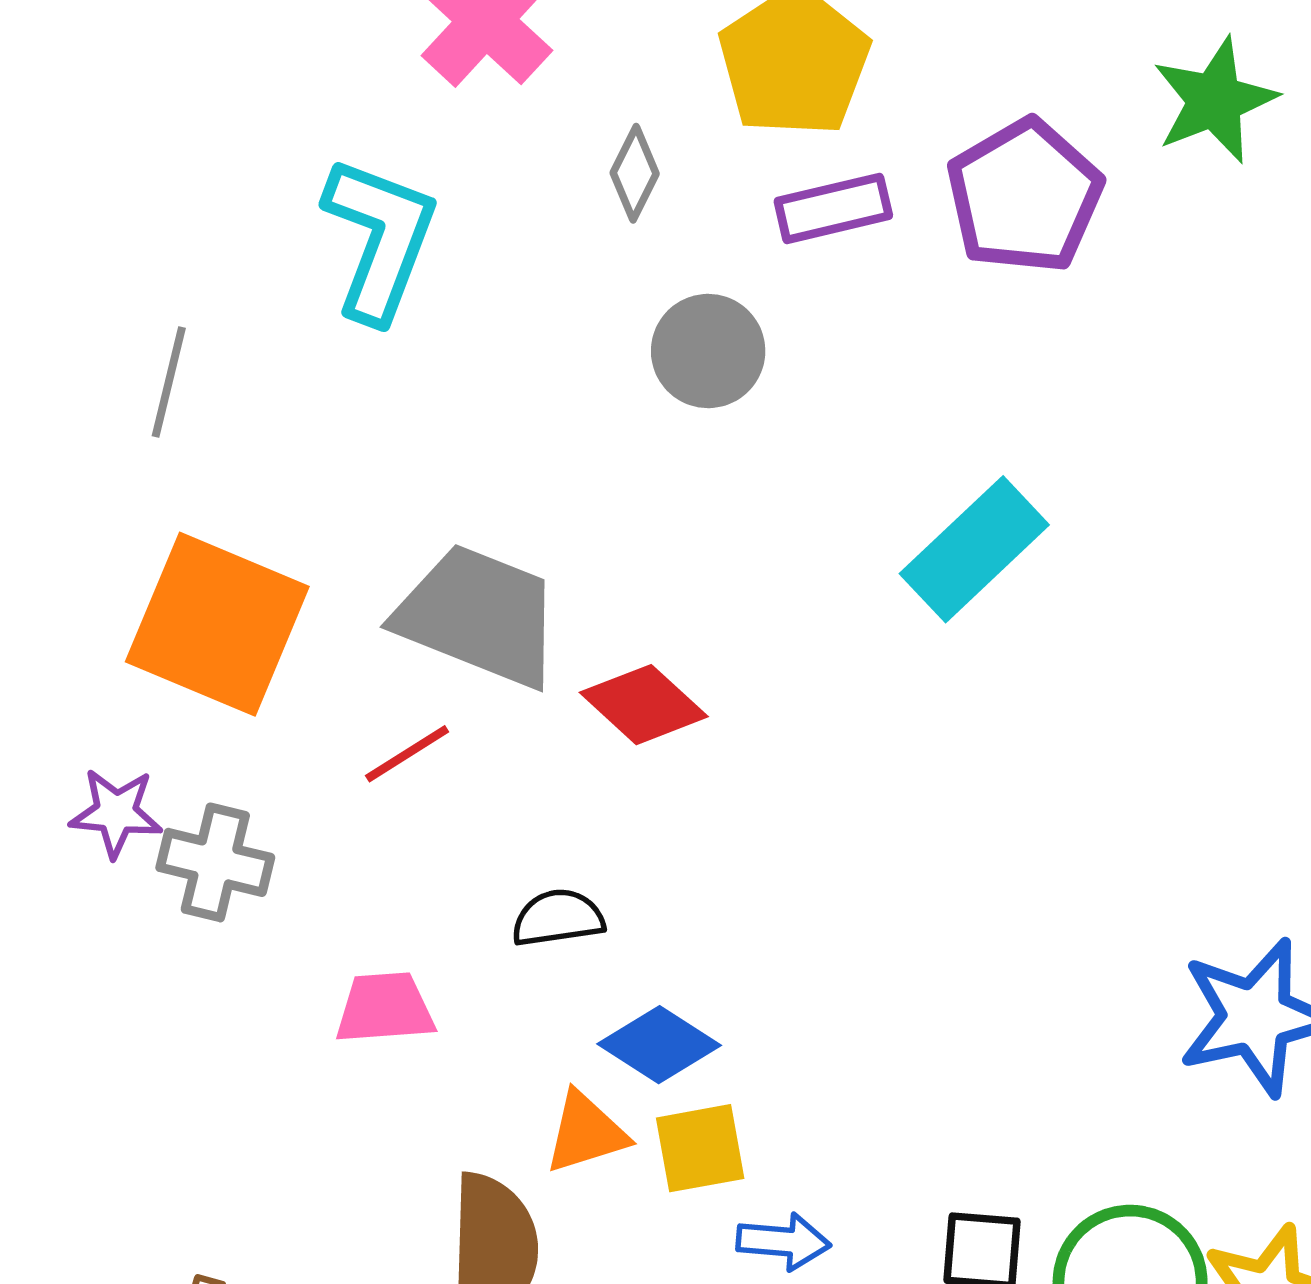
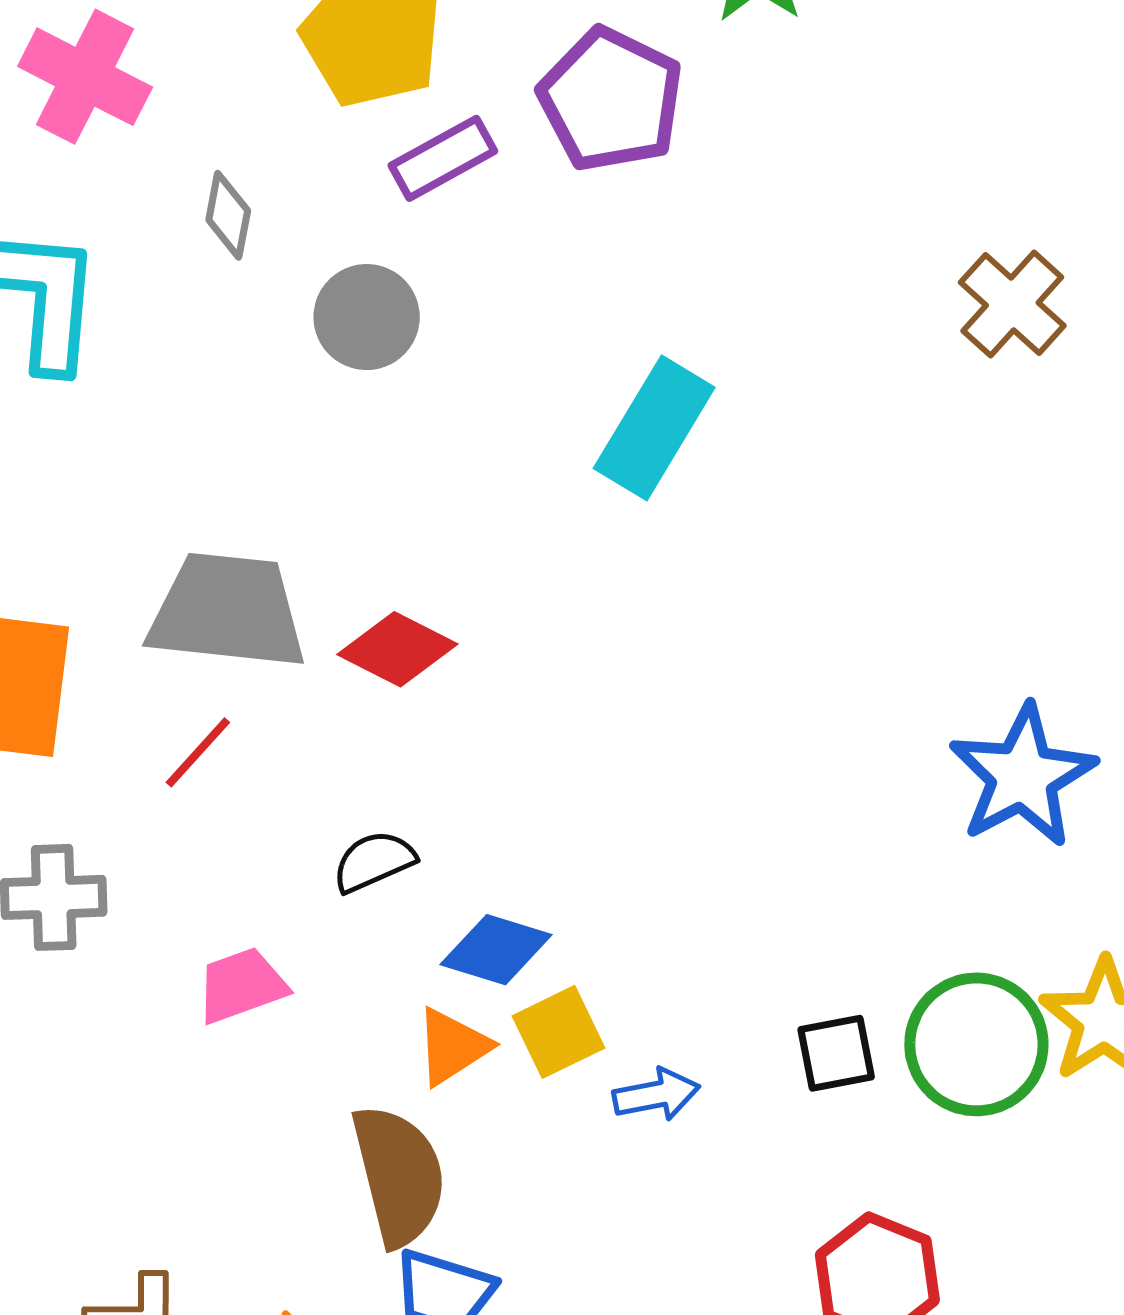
gray diamond: (635, 173) -> (228, 215), moved

